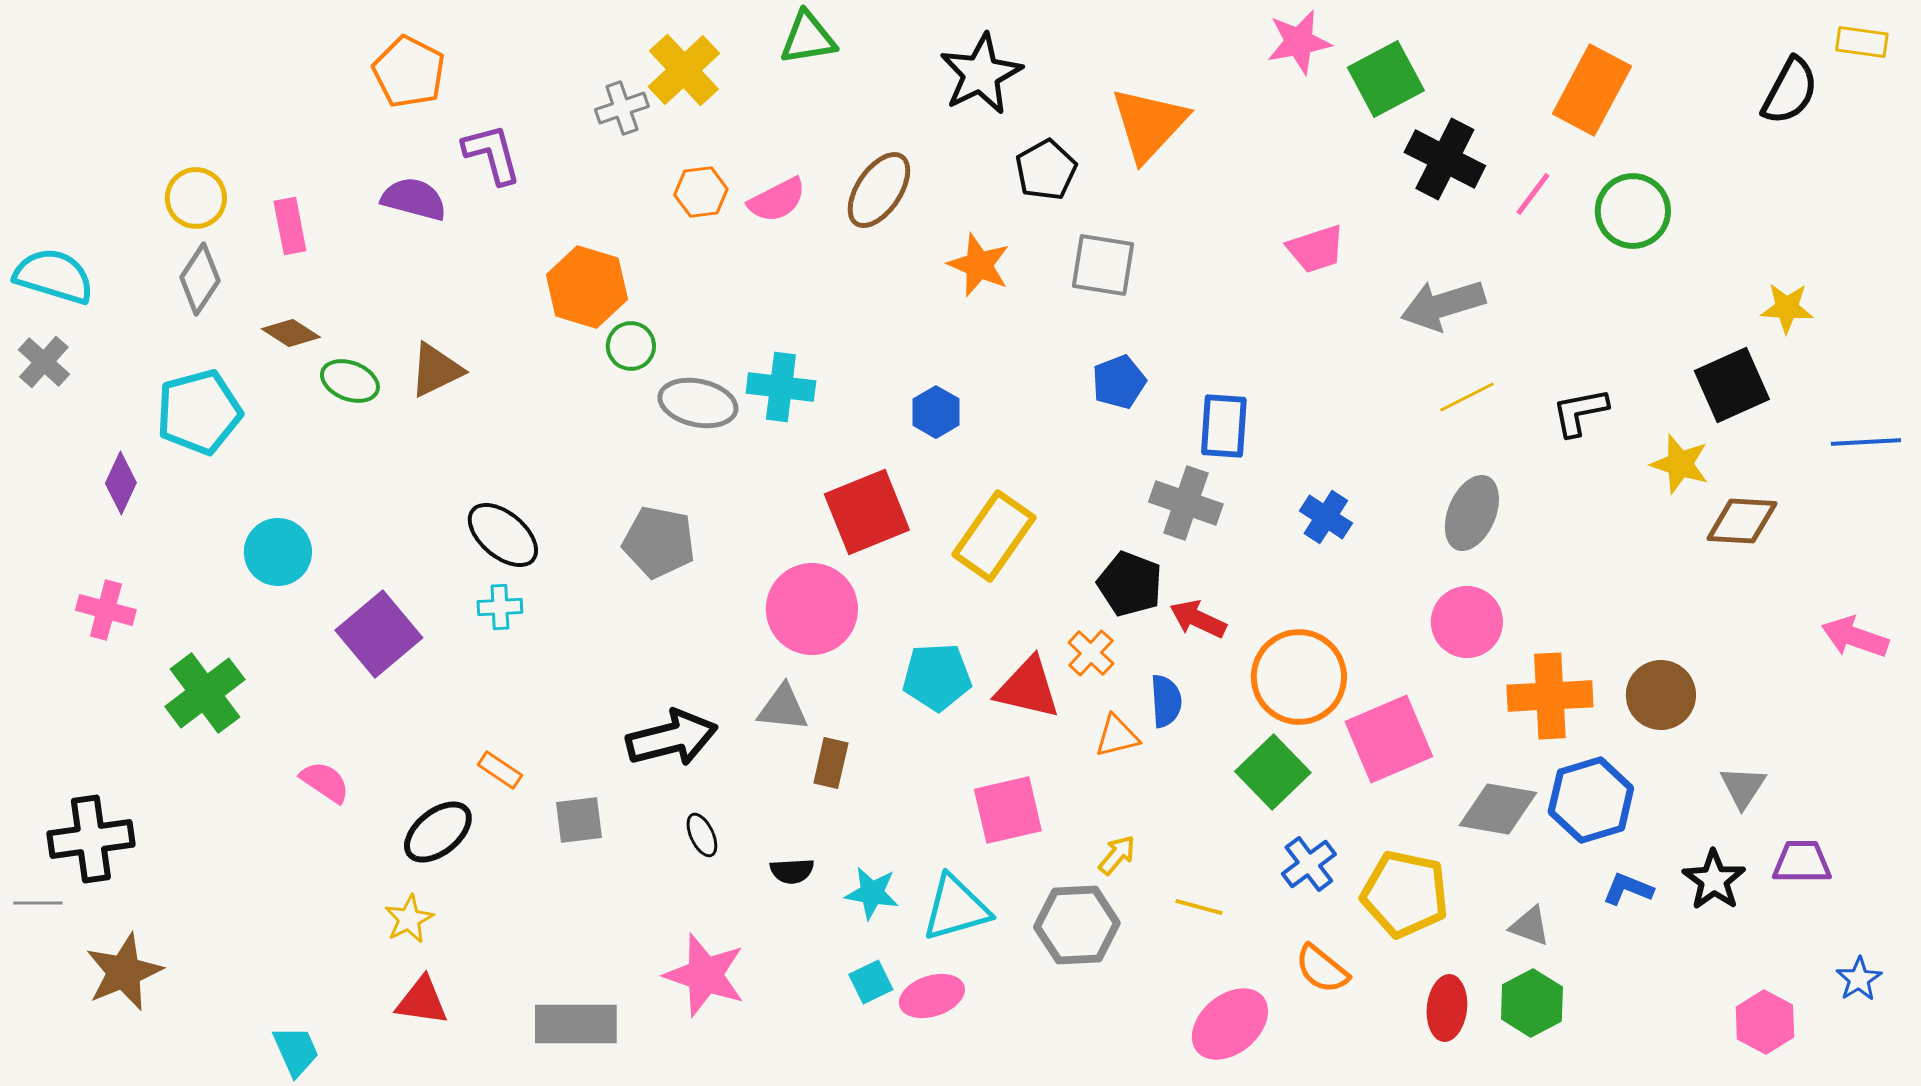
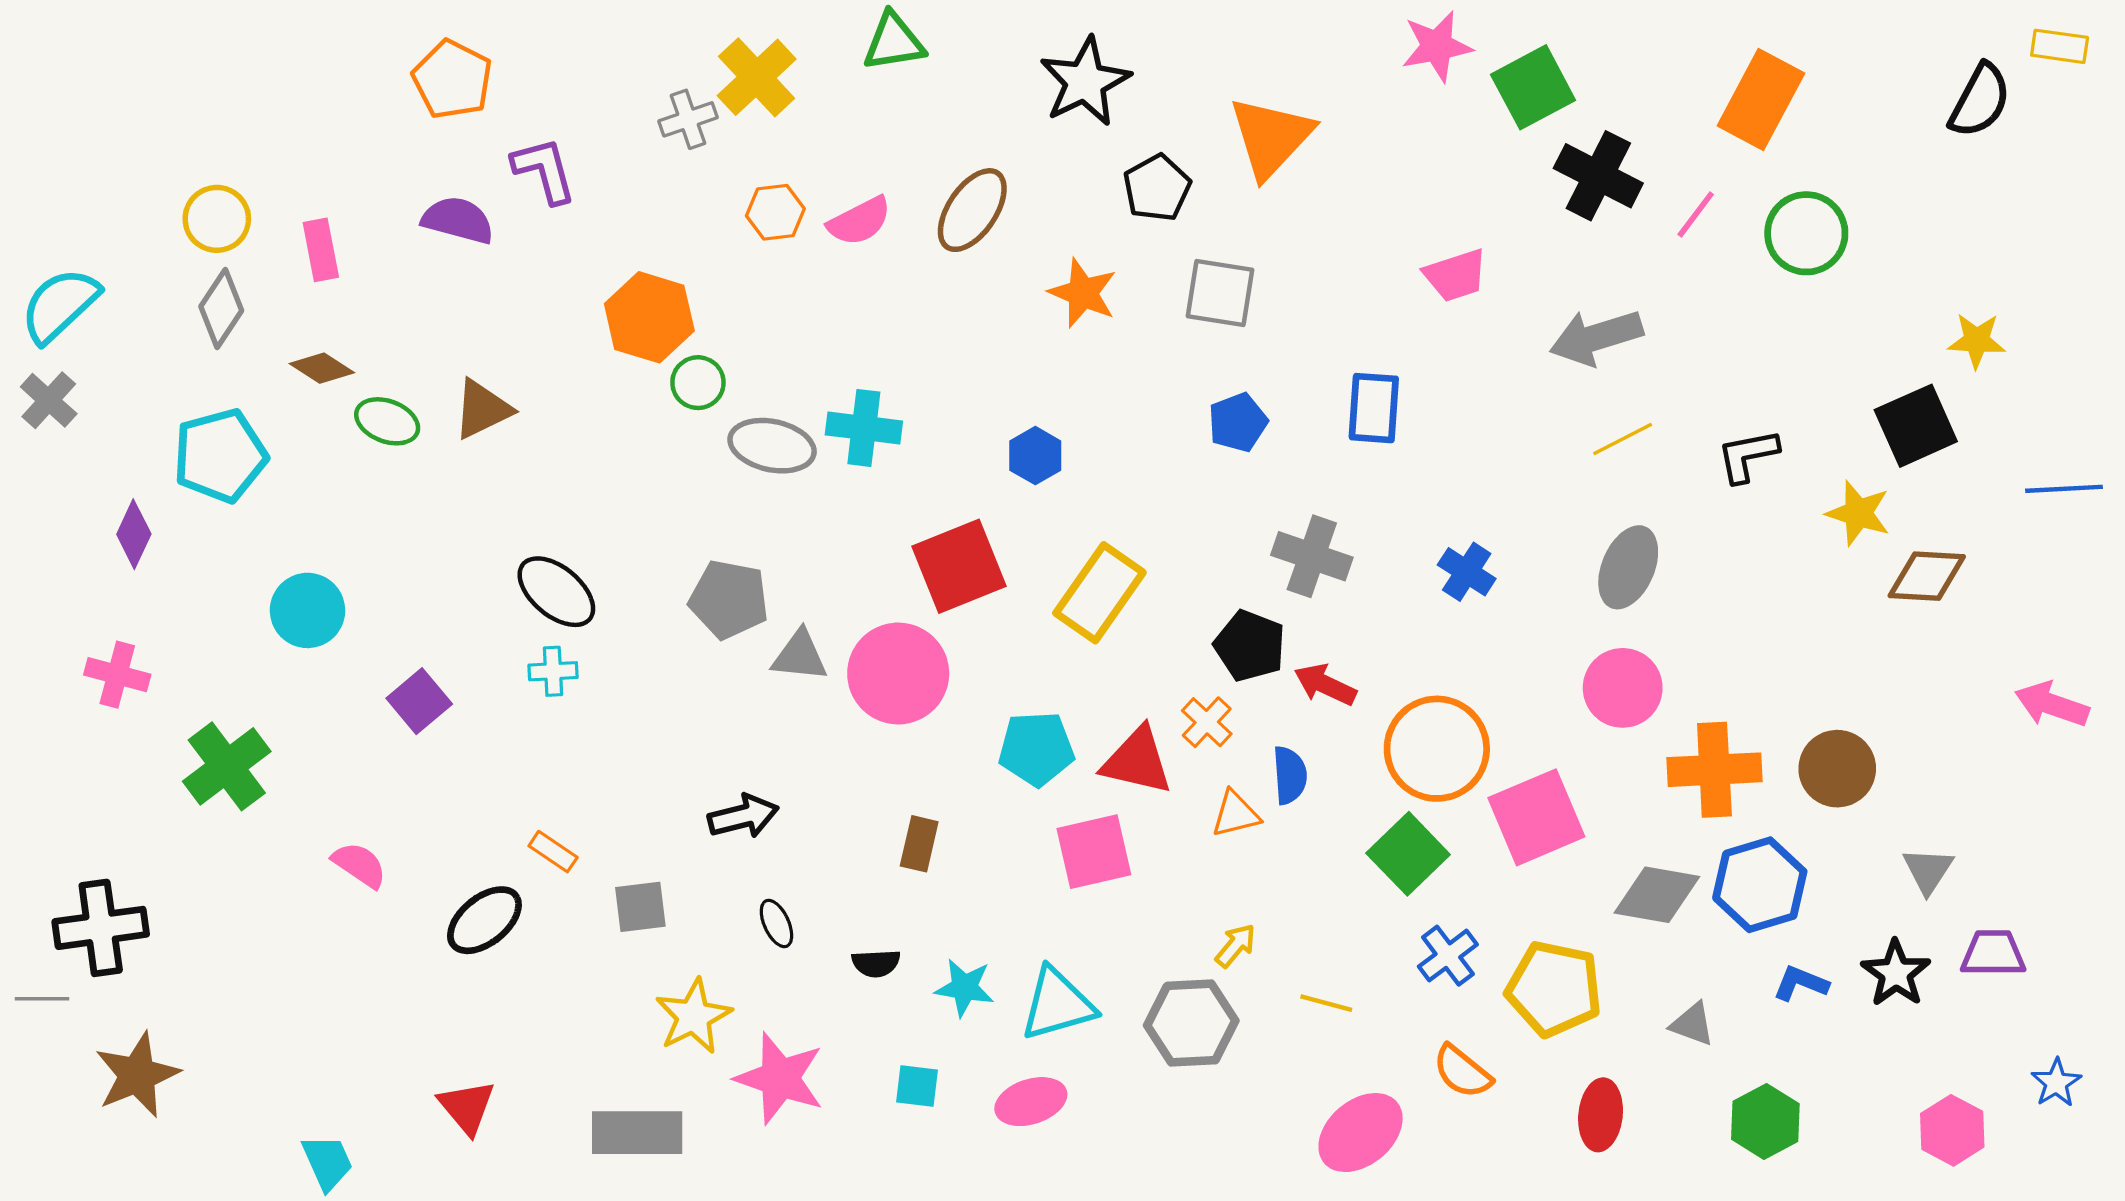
cyan semicircle: (54, 276) -> (60, 305), turned -60
blue rectangle: (1224, 426) -> (1374, 408), moved
purple square: (379, 634) -> (419, 701), size x0.7
gray triangle: (783, 708) -> (800, 656), moved
black arrow: (672, 738) -> (743, 816), size x0.7
pink square: (1008, 810) -> (1094, 852), moved
yellow star: (409, 919) -> (694, 1016), moved, size x1.4
cyan square: (871, 982) -> (917, 1086), moved, turned 33
red triangle: (422, 1001) -> (467, 1107), turned 42
green hexagon: (1532, 1003) -> (1765, 1121), moved

